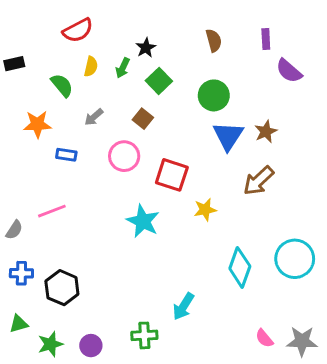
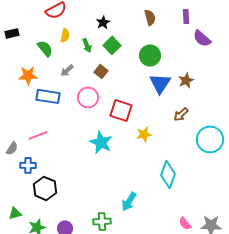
green arrow: (123, 68) -> (87, 45), moved, turned -48
blue rectangle: (66, 155) -> (48, 96), size x1.6
brown arrow: (259, 181) -> (181, 114), size x0.7
cyan circle: (295, 259) -> (210, 139), moved
blue cross: (21, 273) -> (28, 165), moved

